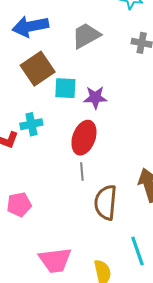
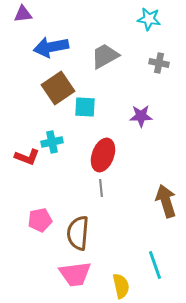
purple star: (95, 97) -> (141, 116), moved
brown semicircle: (106, 203) -> (78, 233), moved

